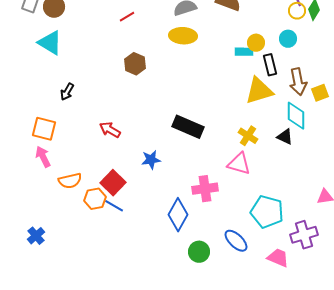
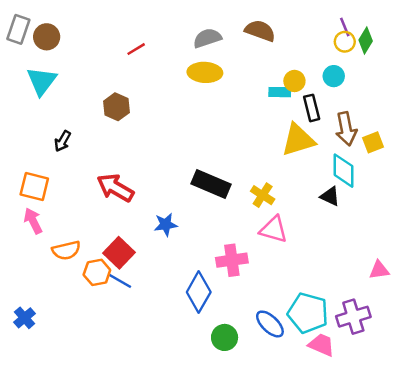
cyan triangle: (50, 43) -> (42, 81), turned 36
brown hexagon: (135, 64) -> (117, 107), moved
red arrow: (110, 130) -> (115, 188), size x1.4
yellow cross: (248, 136) -> (263, 195), moved
cyan pentagon: (267, 212) -> (308, 313), moved

